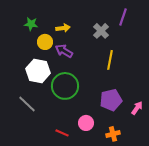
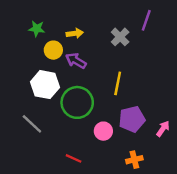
yellow line: (110, 60) -> (118, 83), moved
pink circle: (86, 123) -> (103, 131), moved

